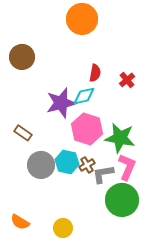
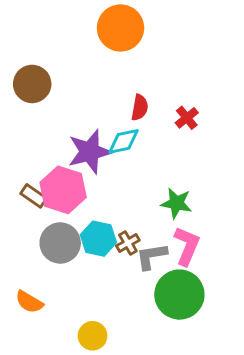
pink hexagon: (87, 129) -> (63, 190), moved
green star: (120, 138) -> (176, 203), size x0.7
orange semicircle: (20, 222) -> (29, 302), moved

